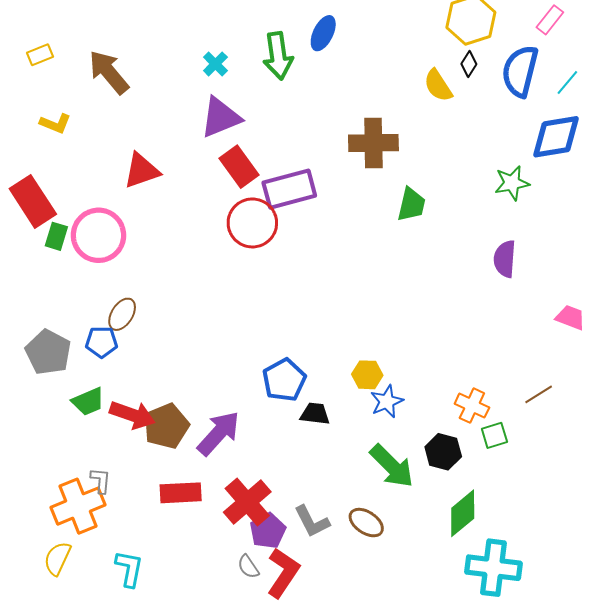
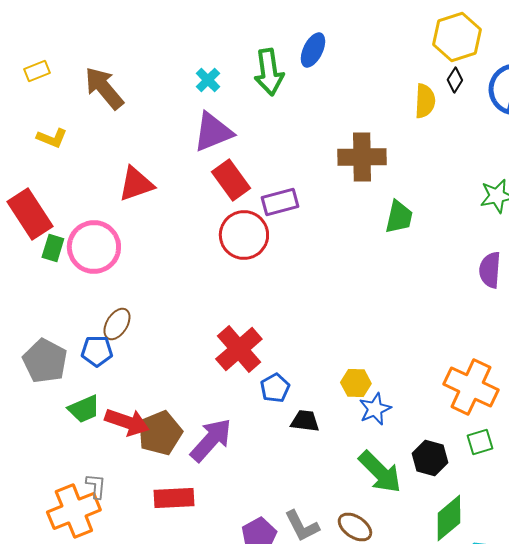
yellow semicircle: (438, 85) -> (425, 101), turned -144
purple rectangle: (289, 189) -> (280, 202), size x0.7
blue pentagon: (284, 380) -> (275, 388), size x0.7
orange cross: (472, 406) -> (471, 387), moved, size x1.6
red cross: (247, 502) -> (239, 349), moved

